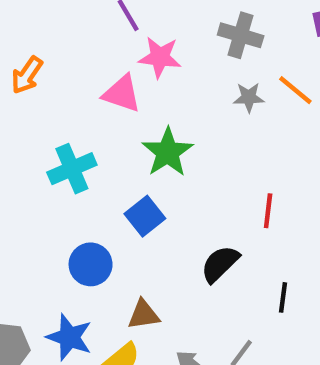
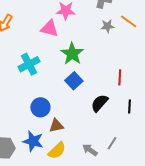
blue square: (145, 216) -> (74, 81), moved
black line: (283, 297) -> (129, 106), moved
brown triangle: (144, 315) -> (56, 126), moved

